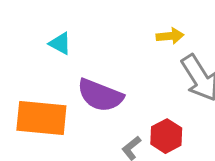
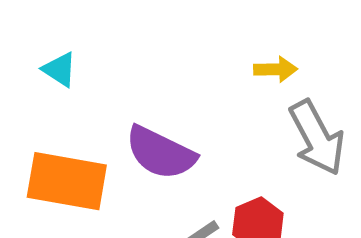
cyan triangle: (60, 43) -> (60, 69), moved

